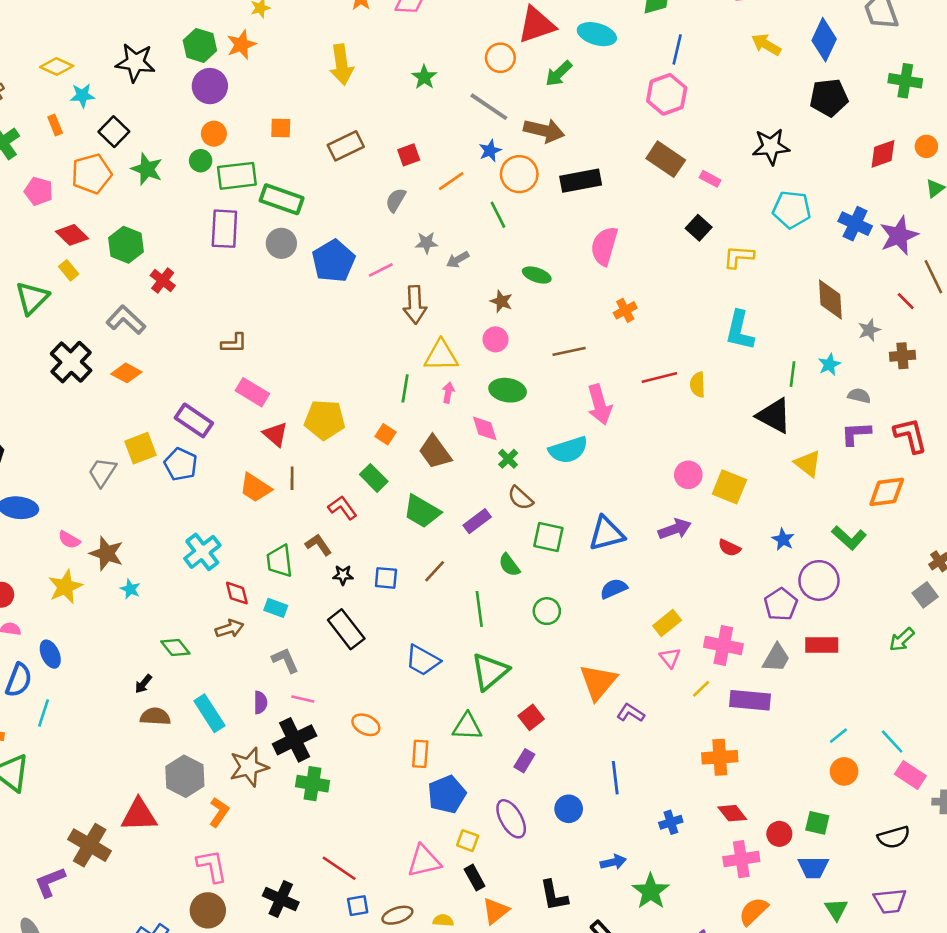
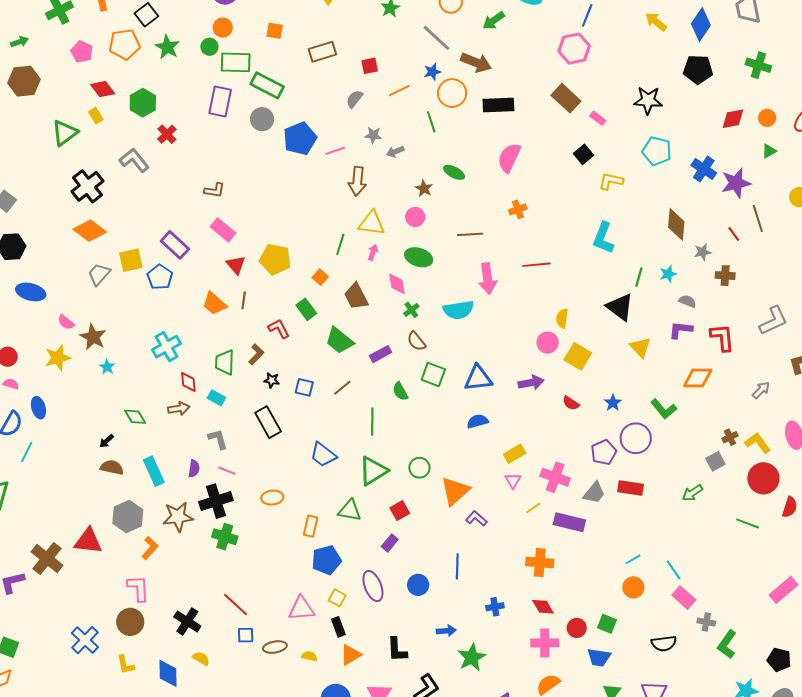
orange diamond: (126, 373) -> (90, 231), moved, size x1.4
yellow semicircle: (698, 385) -> (562, 318), moved
brown L-shape: (318, 545) -> (256, 354), turned 70
green circle: (547, 611) -> (419, 468), moved
orange ellipse: (366, 725) -> (272, 498), turned -40

